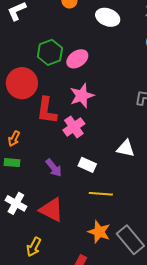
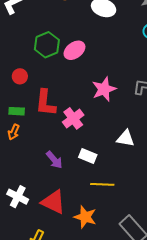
red circle: (22, 83) -> (20, 76), size x0.5
pink star: (82, 96) -> (104, 89), moved
green rectangle: (12, 163) -> (17, 111), moved
orange star: (99, 232) -> (85, 217), moved

